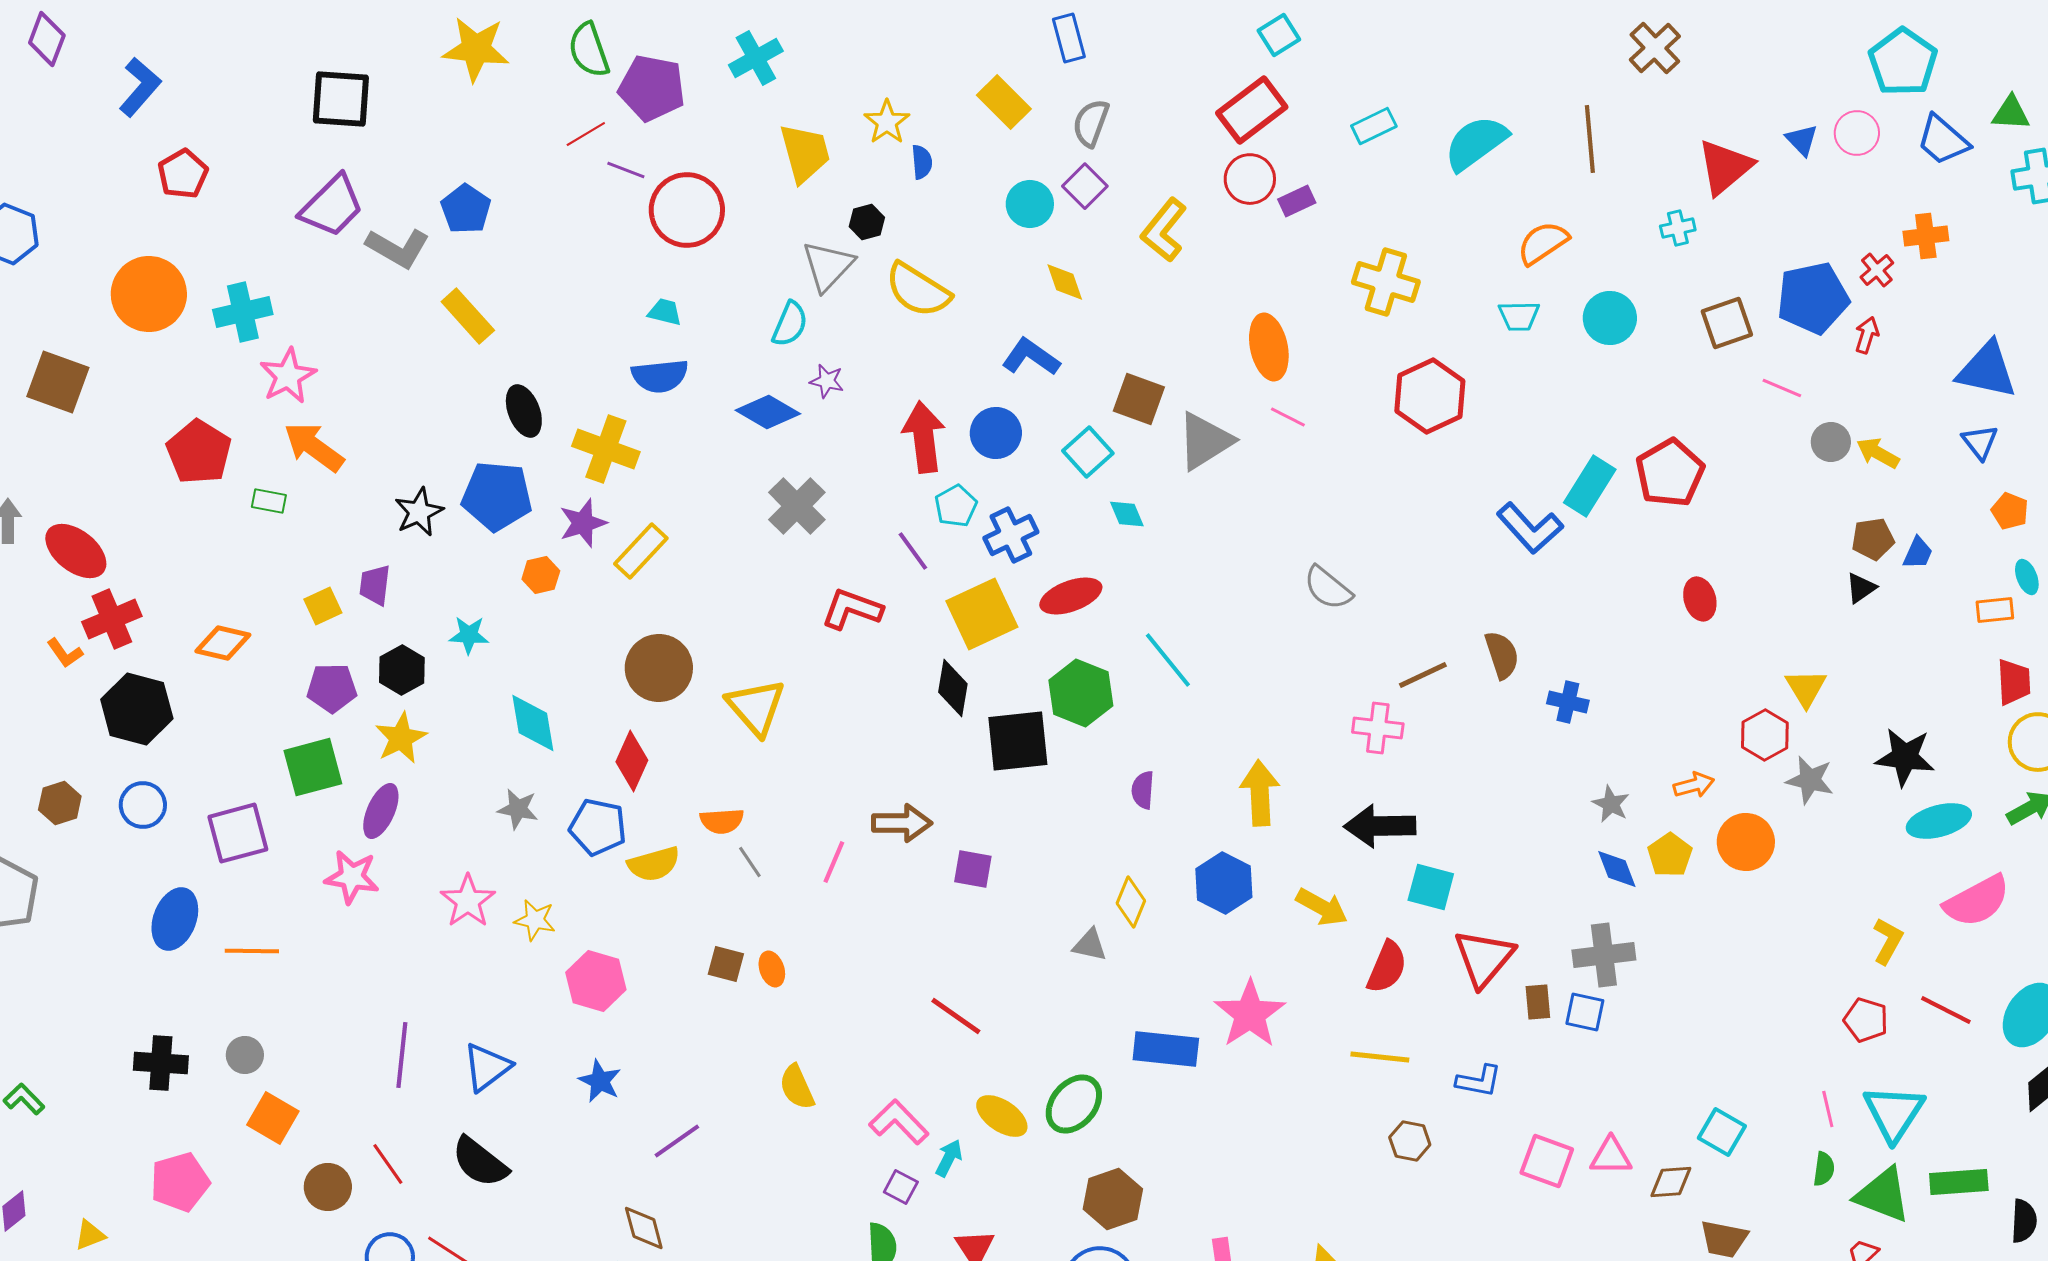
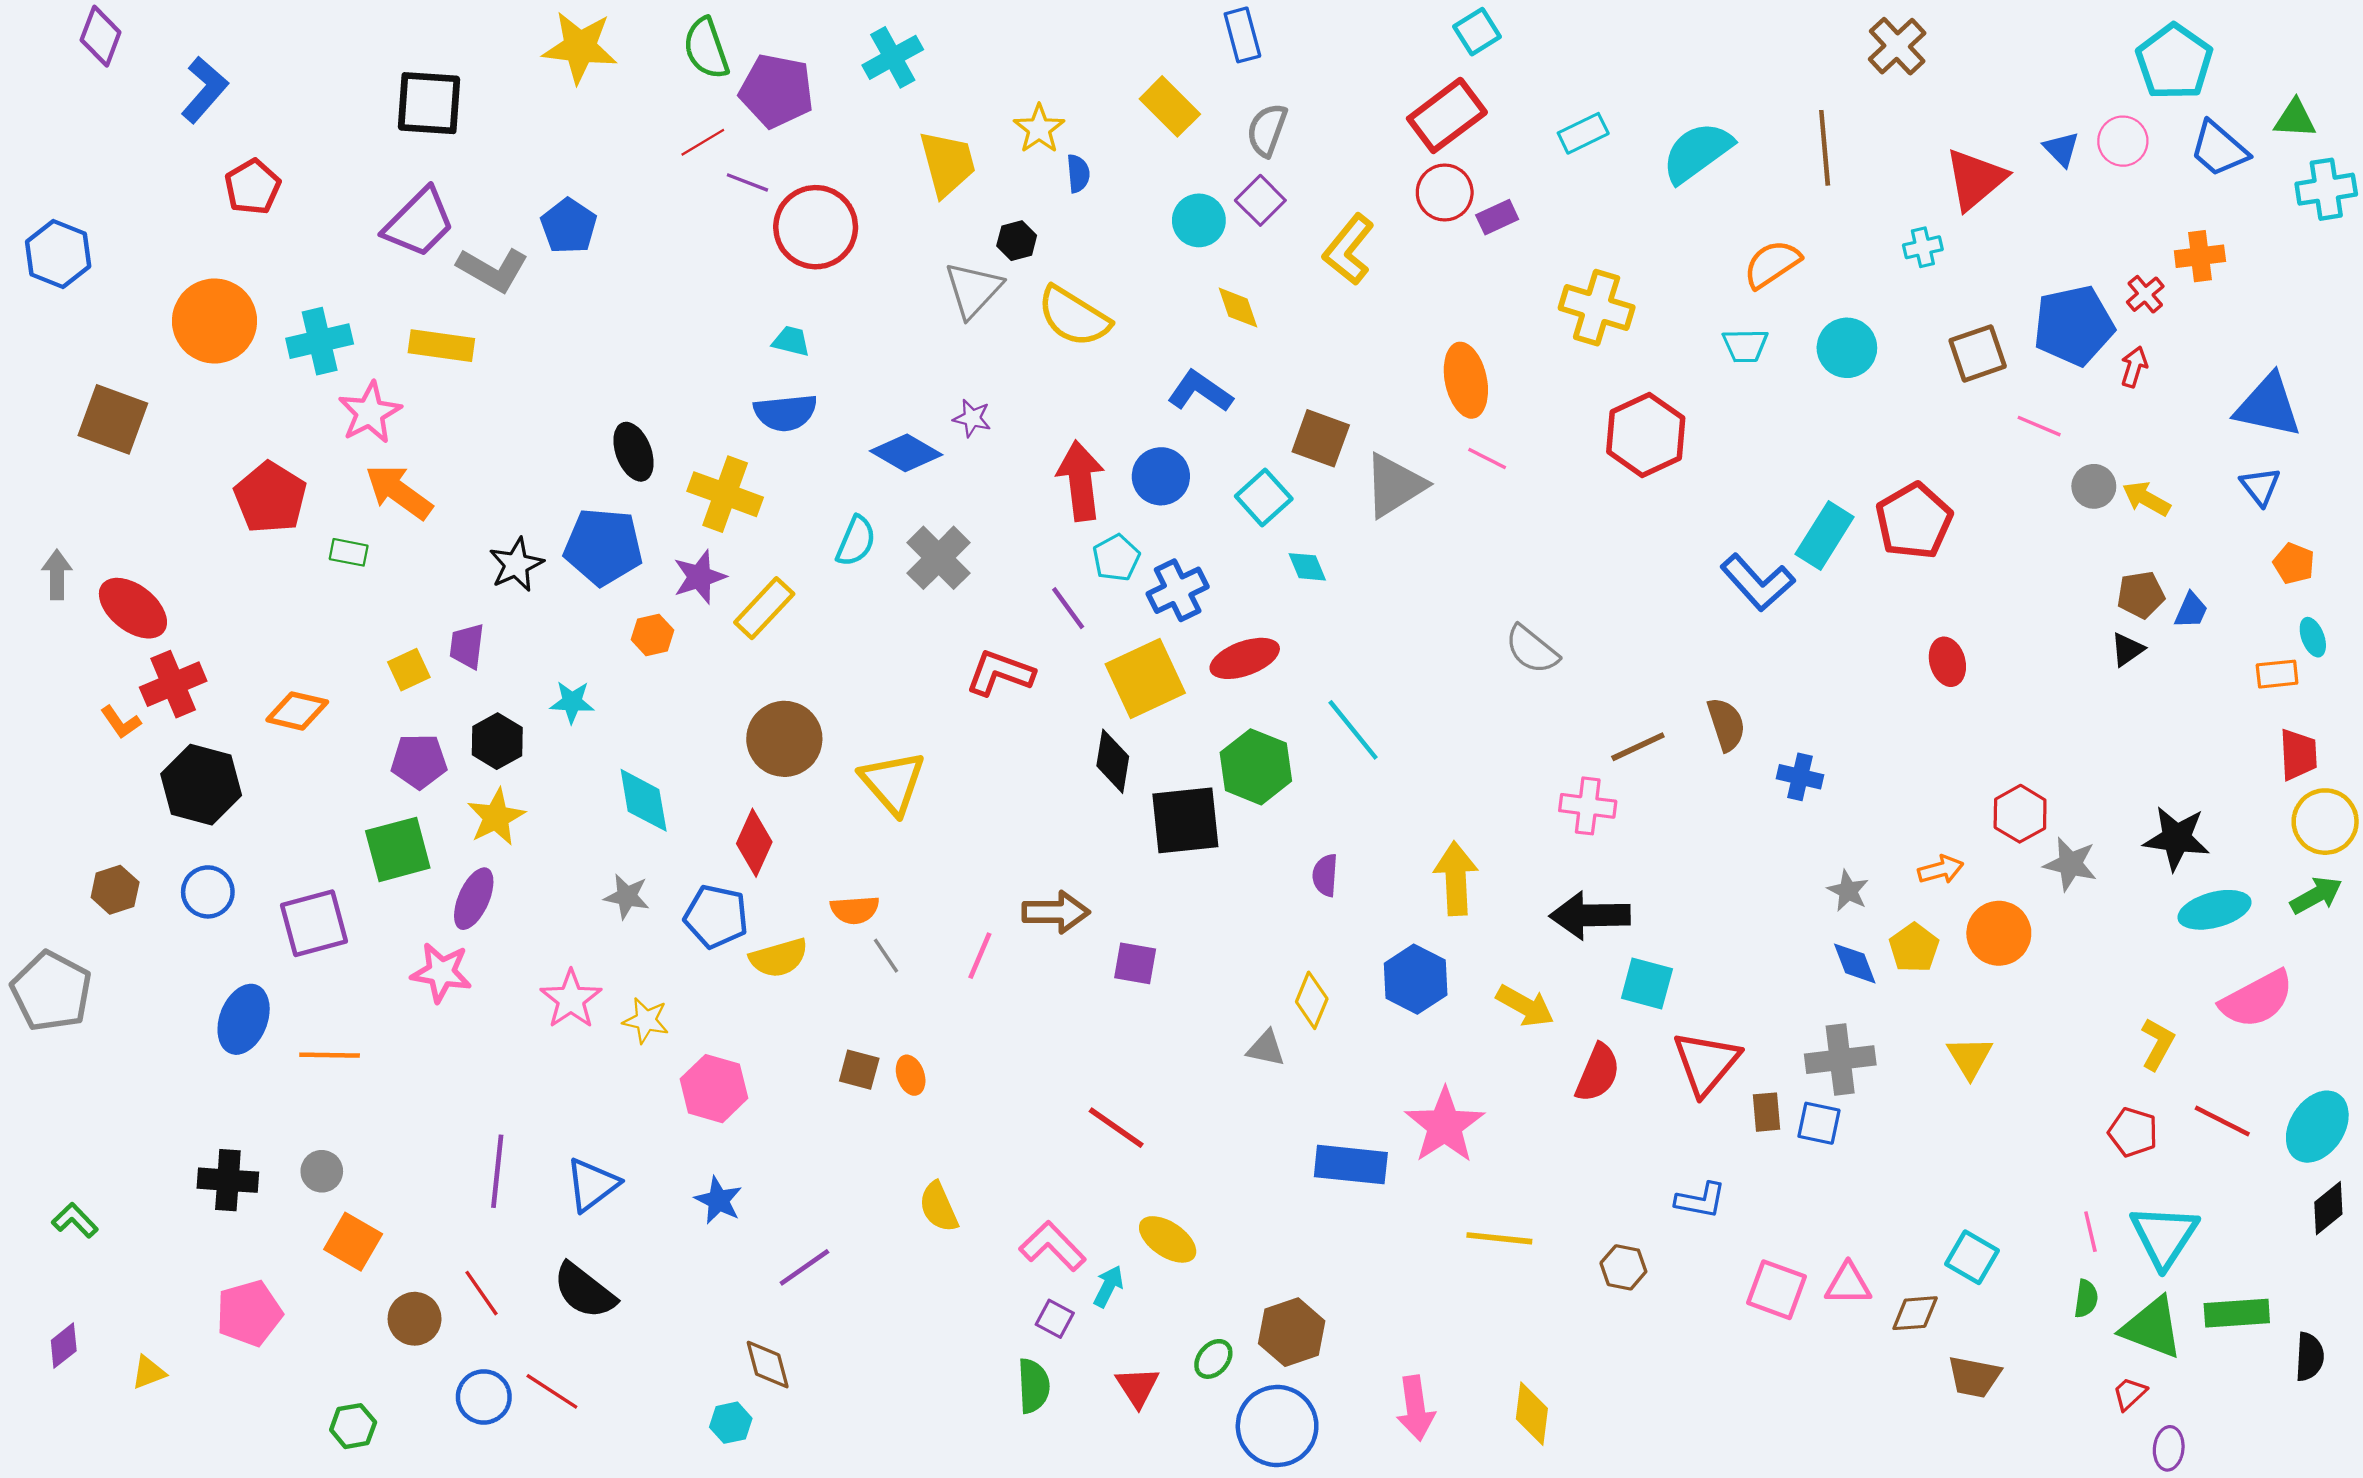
yellow rectangle: (468, 316) -> (441, 346), moved, turned -40
cyan semicircle: (790, 324) -> (856, 541), moved
yellow triangle: (1806, 688) -> (1970, 1057), moved
yellow line: (1380, 1057) -> (1499, 1238), moved
green ellipse: (1074, 1104) -> (1213, 1359), moved, size x0.6

